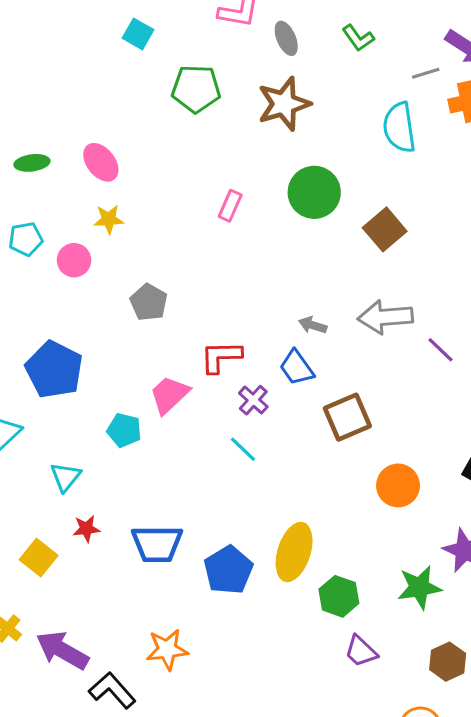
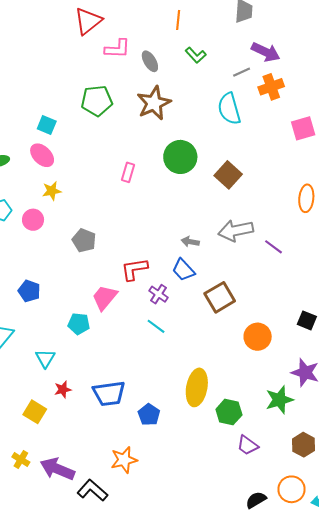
cyan square: (138, 34) -> (47, 125), moved
blue pentagon: (54, 370) -> (29, 291), size x0.6
blue pentagon: (228, 570) -> (149, 415), moved, size x0.7

